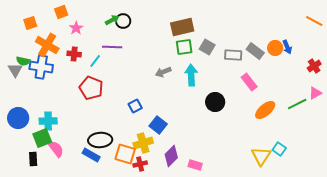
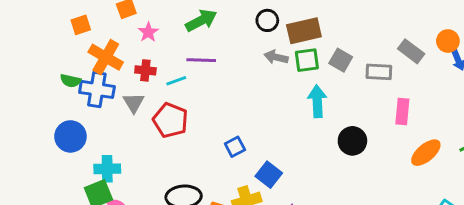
green arrow: (112, 20) -> (201, 20), size x1.5
black circle: (123, 21) -> (267, 20), moved
orange circle: (275, 48) -> (448, 41), moved
gray rectangle: (255, 51) -> (411, 51), moved
cyan line: (95, 61) -> (176, 81), turned 32
gray triangle: (15, 70) -> (134, 103), moved
gray arrow: (163, 72) -> (276, 57), moved, turned 35
pink rectangle: (249, 82) -> (402, 112), turned 42
blue circle: (18, 118) -> (70, 136), moved

